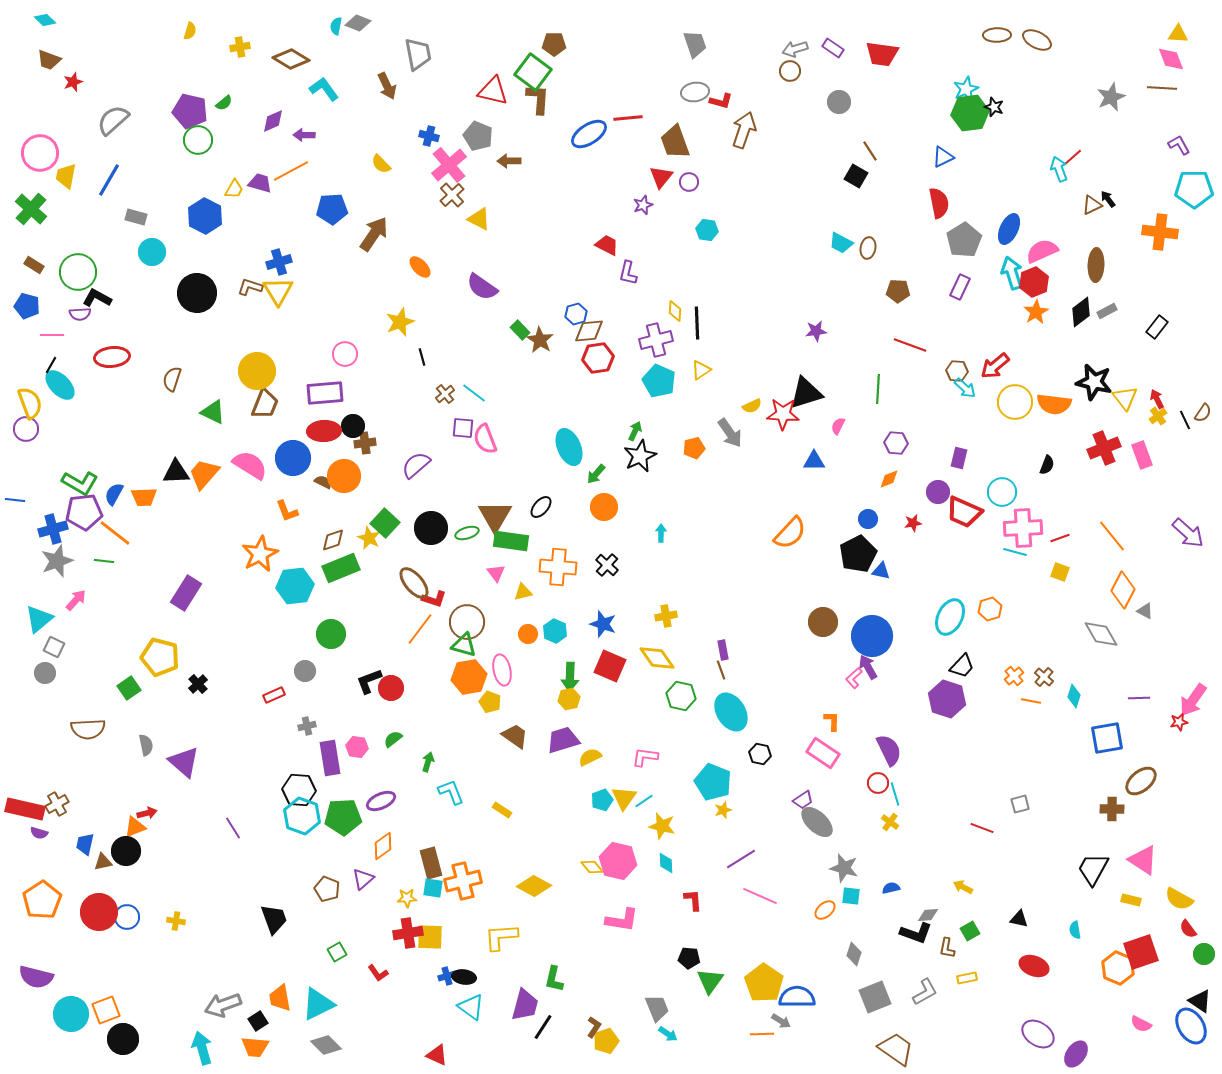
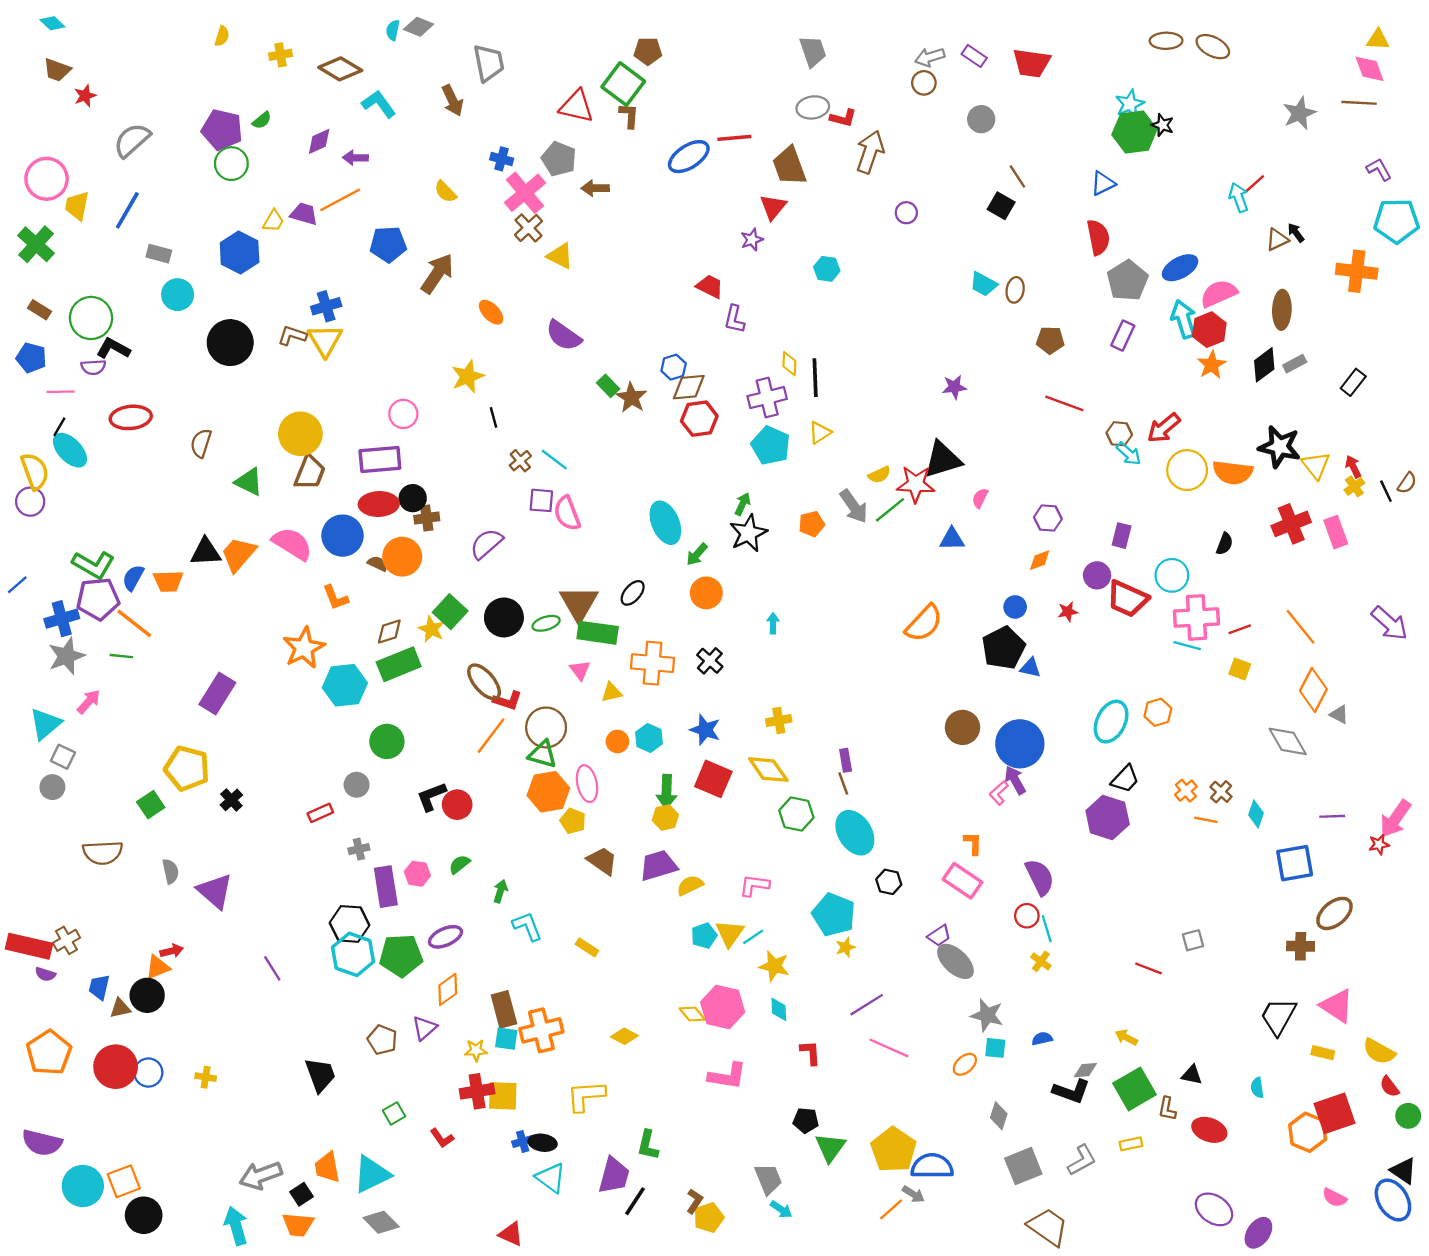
brown L-shape: (538, 99) -> (629, 116), size x0.7
purple circle: (689, 182) -> (906, 213), moved
blue ellipse: (1009, 229) -> (1180, 268), turned 36
green line: (878, 389) -> (890, 510), moved, turned 48
blue line: (15, 500) -> (17, 585), turned -48
yellow diamond: (534, 886) -> (624, 1036), size x0.7
green square: (970, 931) -> (1134, 1089), size x1.8
brown L-shape: (947, 948) -> (1167, 1109), moved
orange line: (762, 1034) -> (891, 1209), turned -40

